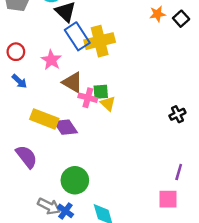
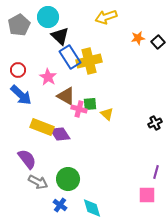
blue arrow: (19, 81) -> (21, 95), size x1.6
yellow triangle: (108, 104) -> (107, 114), moved
gray arrow: (49, 206) -> (38, 182), moved

